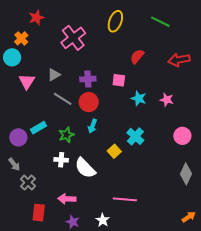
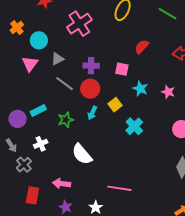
orange cross: (21, 38) -> (17, 28), moved
cyan circle: (12, 57) -> (39, 40), moved
yellow square: (114, 151) -> (115, 105), moved
white cross: (61, 160) -> (41, 144), moved, turned -32

